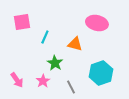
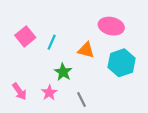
pink square: (22, 22) -> (25, 36), moved, turned -30
cyan hexagon: (101, 73) -> (122, 63), moved

